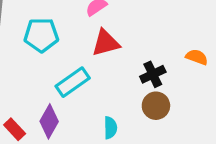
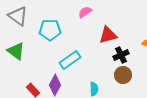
red triangle: (106, 43) -> (108, 35), moved

